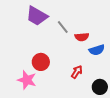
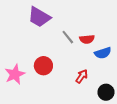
gray line: (63, 27) -> (68, 37), moved
pink star: (27, 80) -> (15, 74), moved, turned 30

